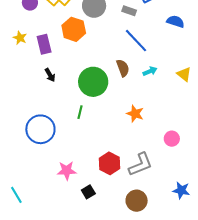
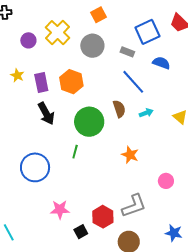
blue semicircle: (176, 21) -> (161, 63), moved
orange hexagon: (74, 29) -> (71, 82), moved
black arrow: (50, 75) -> (46, 114), size x1.6
red hexagon: (109, 163) -> (103, 217), moved

